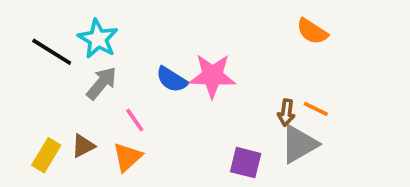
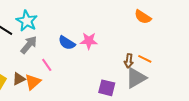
pink star: (212, 76) -> (89, 41), size x0.7
orange triangle: (127, 157) -> (33, 82), moved

